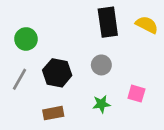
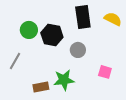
green circle: (26, 39) -> (29, 30), moved
black hexagon: (57, 73) -> (52, 35), moved
green star: (101, 104) -> (64, 80), moved, size x1.5

